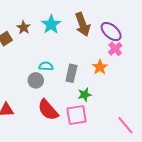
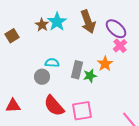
brown star: (24, 27) -> (42, 25), moved
green star: (85, 95) -> (90, 76), moved

